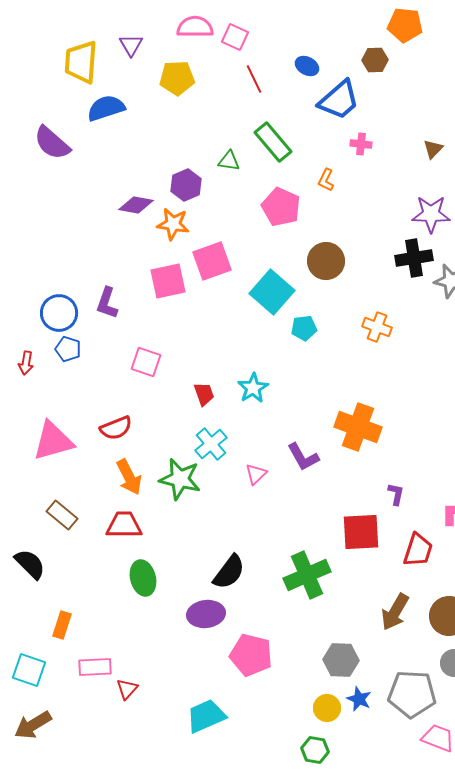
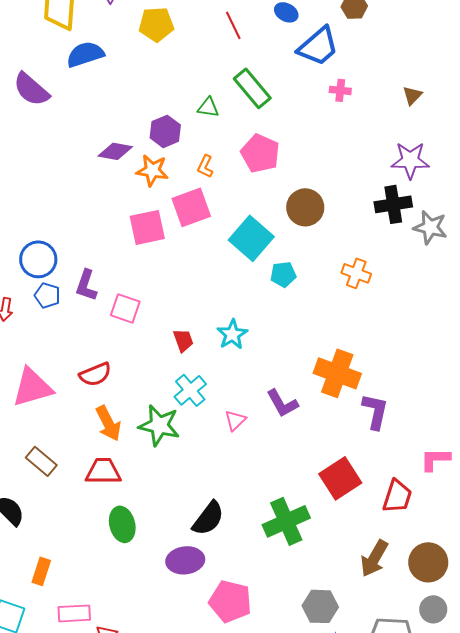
orange L-shape: (326, 180) -> (205, 166), moved
purple L-shape: (107, 303) -> (86, 285), moved
purple L-shape: (396, 494) -> (375, 411), moved, size x1.6
red square: (361, 532) -> (340, 478), turned -30

